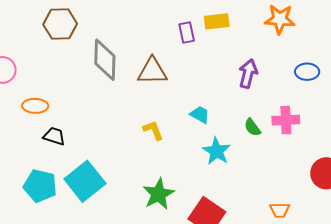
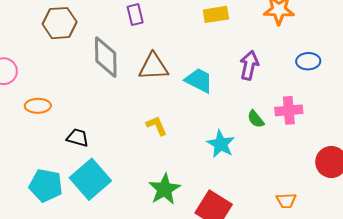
purple rectangle: (187, 32) -> (135, 15), moved
cyan trapezoid: (200, 115) -> (199, 80), moved, size x1.4
black trapezoid: (54, 136) -> (78, 138), moved

